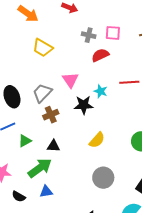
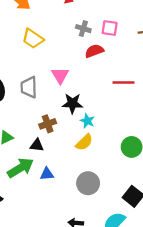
cyan star: (101, 91) -> (87, 121), moved
gray trapezoid: (42, 93) -> (29, 87), turned -50
brown cross: (51, 115) -> (48, 124), moved
blue triangle: (46, 191) -> (47, 174), moved

